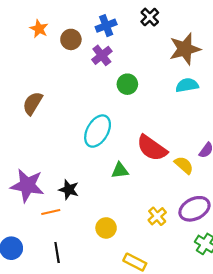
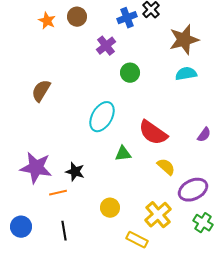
blue cross: (106, 26) -> (127, 18), moved
brown circle: (71, 39) -> (77, 17), moved
yellow semicircle: (184, 165) -> (166, 167), moved
yellow cross: (157, 216) -> (158, 215), moved, size x1.5

